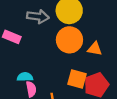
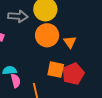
orange triangle: (95, 49) -> (70, 42), turned 48

